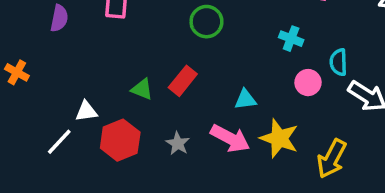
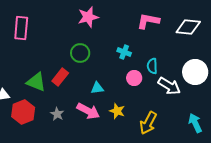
green circle: (206, 22) -> (80, 53), moved
green triangle: (142, 89) -> (36, 82), size x1.5
yellow star: (279, 138) -> (117, 111), size x0.7

